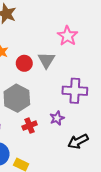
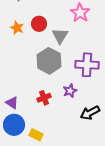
red circle: (24, 63) -> (39, 24), moved
gray hexagon: (17, 98) -> (49, 61), moved

